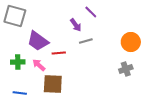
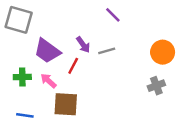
purple arrow: (76, 25) -> (83, 45), moved
red line: (59, 53) -> (73, 66), turned -56

